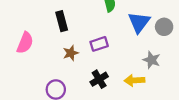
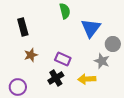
gray circle: (164, 27) -> (113, 44), moved
purple rectangle: (99, 44) -> (63, 59), moved, turned 42

